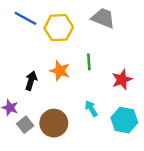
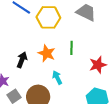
cyan arrow: (91, 109) -> (57, 78), moved

